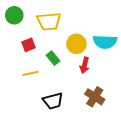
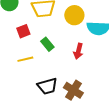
yellow circle: (76, 44) -> (74, 15), moved
brown cross: (95, 97) -> (73, 90), moved

